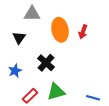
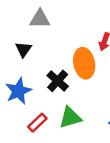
orange ellipse: (60, 30) -> (84, 63), moved
blue star: (15, 71) -> (18, 91), size x1.5

